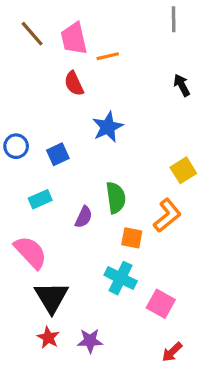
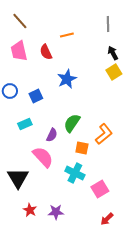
gray line: (174, 19) -> (108, 24), moved
pink trapezoid: (74, 39) -> (19, 51), moved
yellow square: (183, 170) -> (114, 72), moved
green semicircle: (116, 198) -> (72, 123), turned -138
pink semicircle: (31, 252) -> (43, 157), moved
black triangle: (51, 297) -> (18, 178), moved
pink square: (161, 304) -> (100, 189), turned 30

